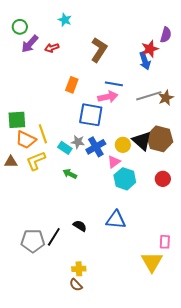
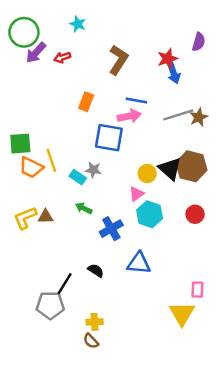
green circle: (20, 27) -> (24, 32), size x1.6
red star: (150, 49) -> (168, 59), moved
blue cross: (96, 147) -> (111, 229), moved
yellow L-shape: (36, 161) -> (25, 218), moved
brown triangle: (11, 162) -> (45, 217), moved
gray pentagon: (33, 241) -> (50, 305), moved

